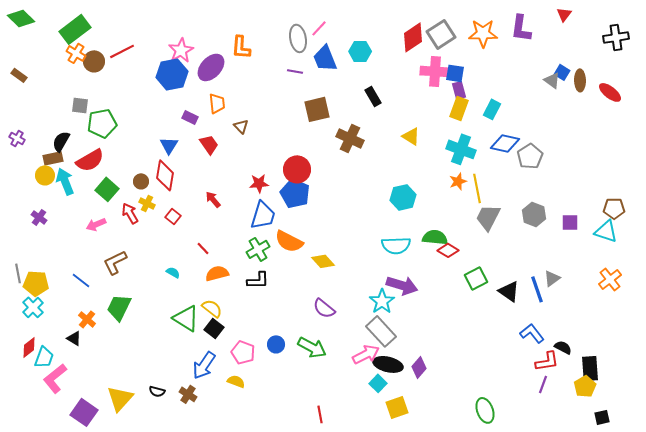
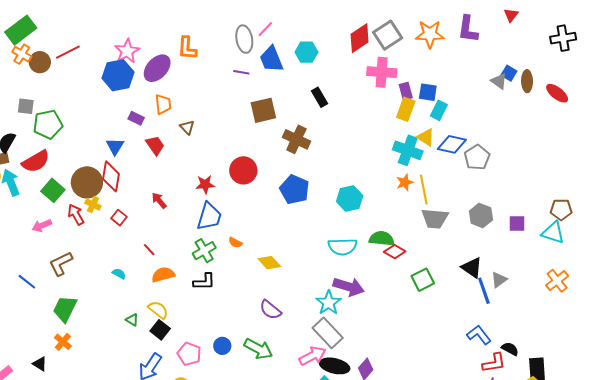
blue square: (455, 73) -> (428, 92), moved
yellow triangle: (411, 136) -> (426, 137), moved
brown circle: (141, 181) -> (87, 182), size x2.0
blue pentagon: (295, 193) -> (294, 189), moved
gray trapezoid: (488, 217) -> (435, 219), turned -112
orange semicircle: (289, 241) -> (235, 243), size x0.5
black triangle: (509, 291) -> (472, 268), moved
green triangle: (186, 318) -> (132, 320), size x0.5
orange cross: (87, 319) -> (63, 342), moved
black triangle: (74, 338) -> (40, 364), moved

